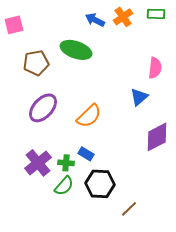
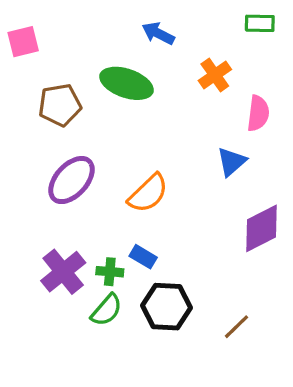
orange cross: (123, 17) -> (215, 75), moved
brown line: (129, 209) -> (237, 327), moved

